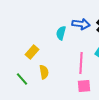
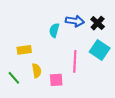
yellow rectangle: (32, 52) -> (24, 50), turned 40
pink square: (84, 86) -> (56, 80), moved

